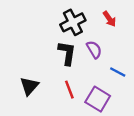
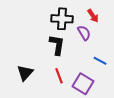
black cross: (73, 22) -> (62, 19), turned 30
purple semicircle: (94, 50) -> (84, 33), moved

